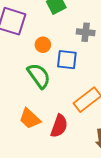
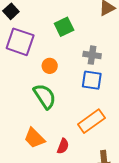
blue square: (67, 60) -> (92, 80), moved
red semicircle: (59, 126) -> (63, 146), size x0.7

